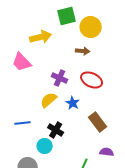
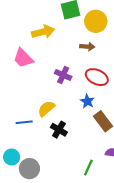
yellow semicircle: (49, 100) -> (46, 109), moved
blue star: (73, 103) -> (87, 101), moved
cyan circle: (45, 146) -> (12, 157), moved

